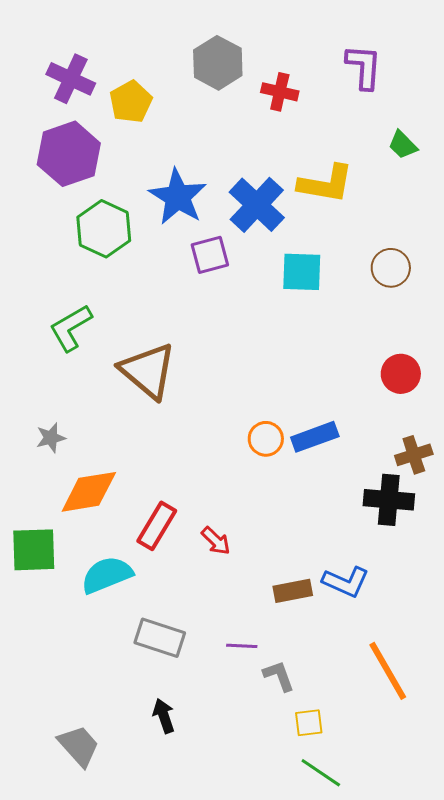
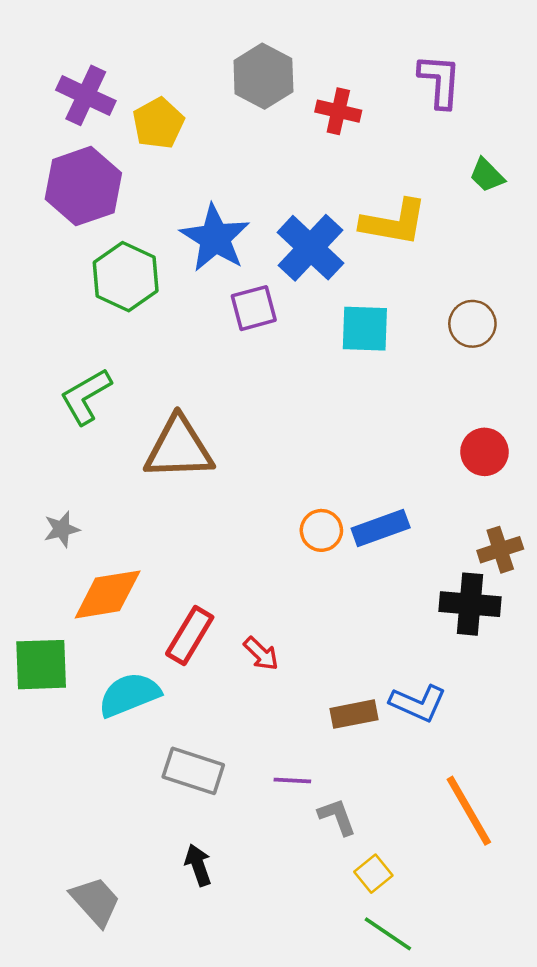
brown triangle: (148, 371) -> (179, 448), turned -42
yellow square: (309, 723) -> (373, 874), turned -32

